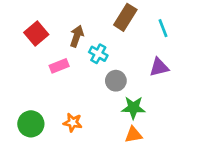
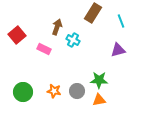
red square: (36, 34) -> (17, 35), moved
pink rectangle: (59, 66) -> (44, 49), turned 48
gray circle: (116, 81) -> (77, 91), moved

